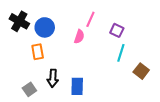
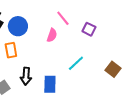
pink line: (90, 19) -> (63, 18), turned -63
cyan line: (121, 53) -> (76, 63), moved, turned 30

